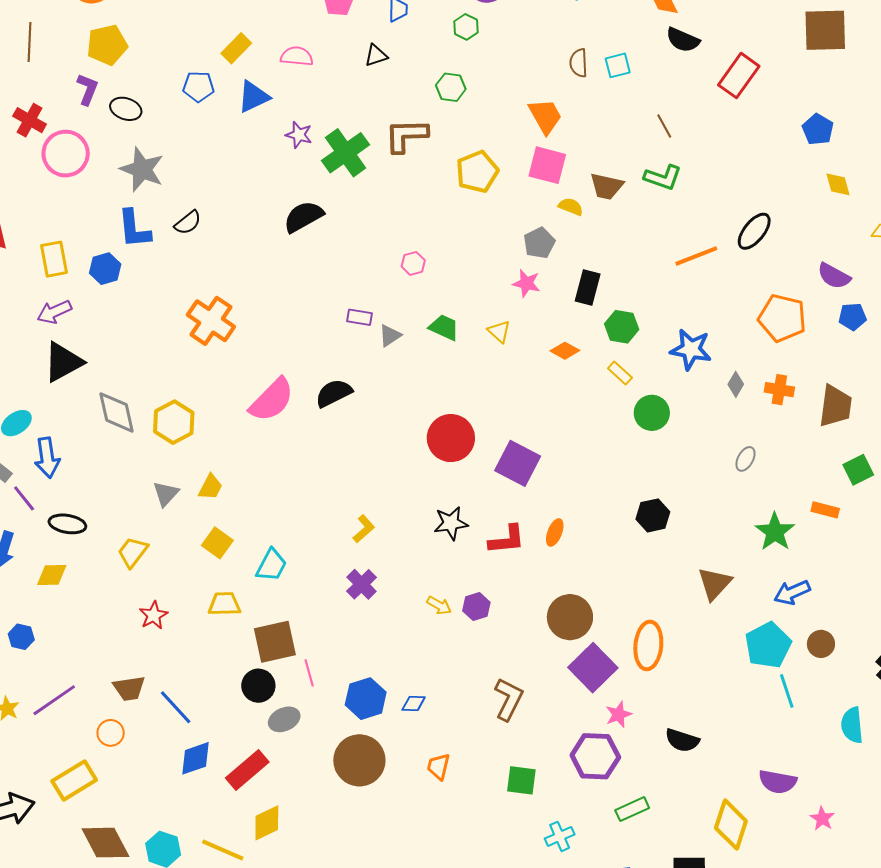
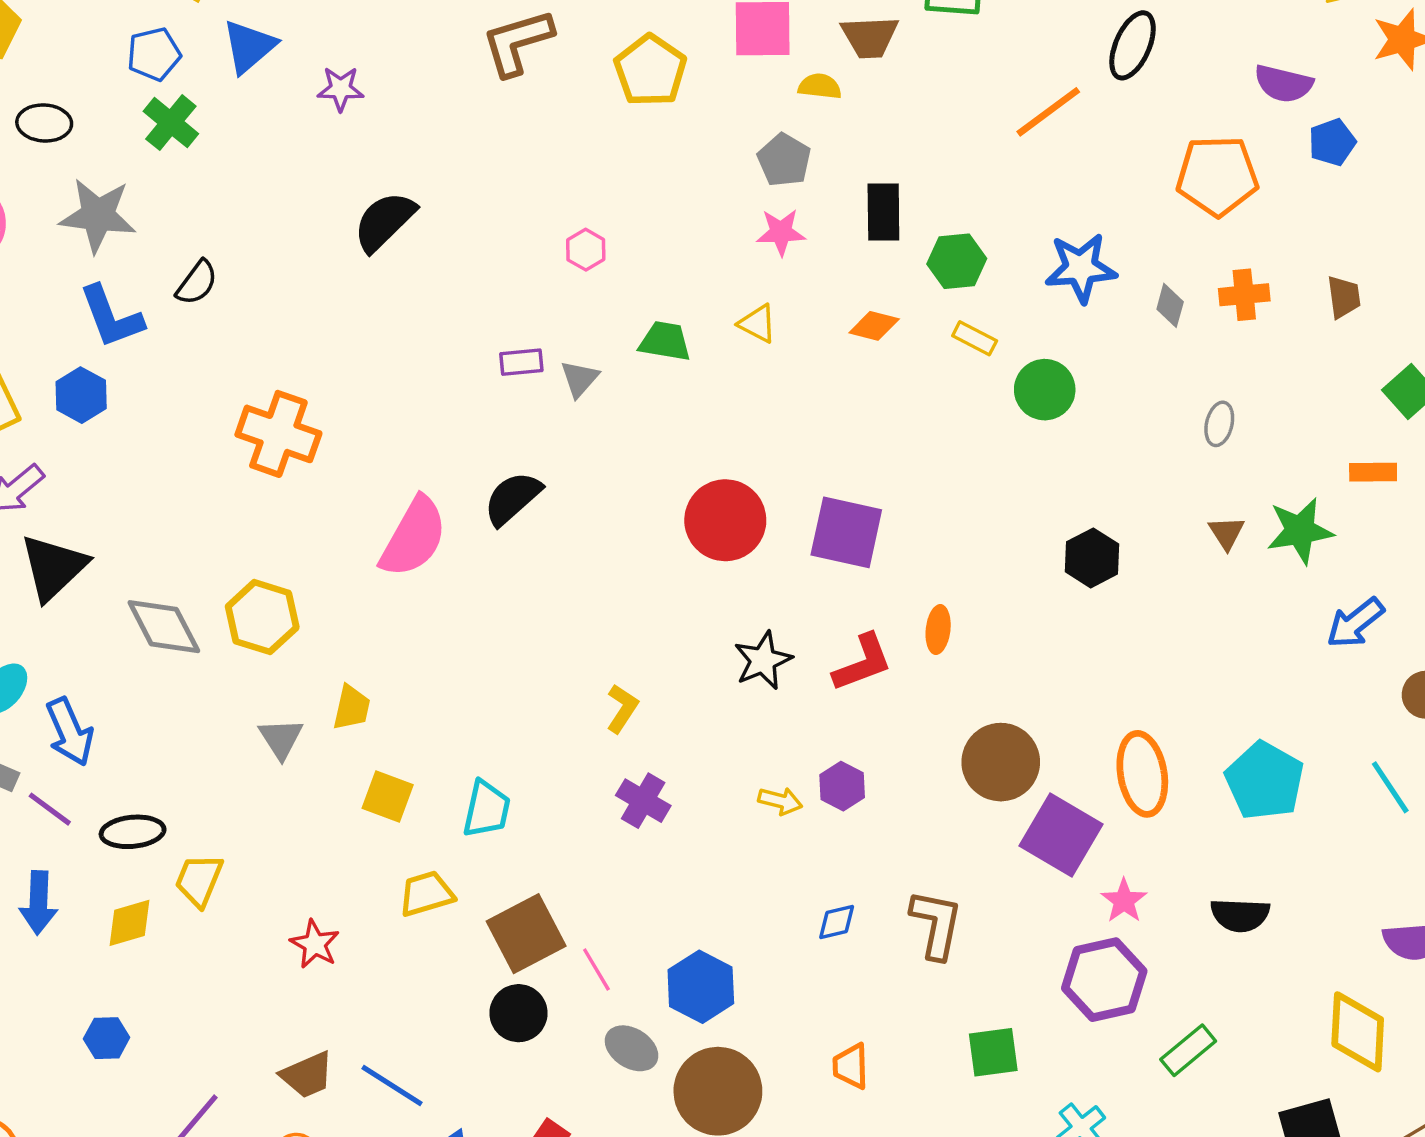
green cross: (346, 153) -> (171, 123), moved, size x0.7
brown trapezoid: (835, 406) -> (1344, 297), size x0.6
green star: (775, 532) -> (1300, 531), turned -30
yellow trapezoid: (133, 552) -> (199, 880), moved
brown triangle: (714, 584) -> (1227, 533), moved, size x0.6
cyan pentagon: (768, 645) -> (1265, 781), moved
blue diamond: (414, 703) -> (837, 922), moved
gray ellipse: (284, 719) -> (632, 1048), moved, turned 72

